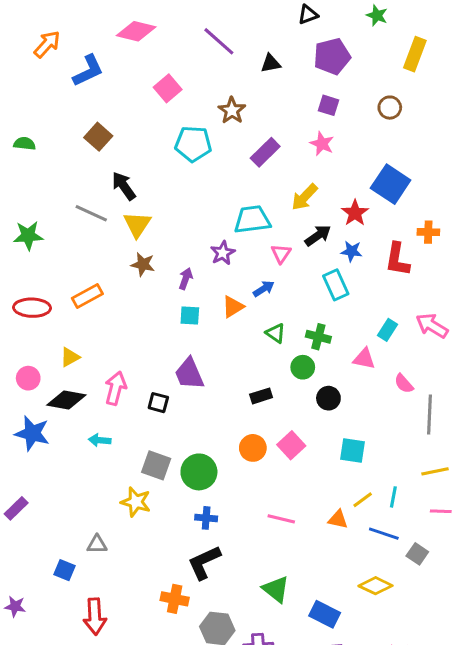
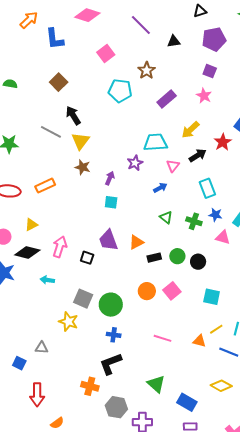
blue L-shape: (88, 71) -> (55, 39), turned 105
blue star: (351, 251) -> (215, 215), moved
orange triangle: (233, 307) -> (136, 242), moved
green circle: (303, 367) -> (177, 256), moved

